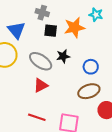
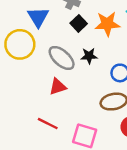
black square: (51, 31) -> (79, 23), turned 32

